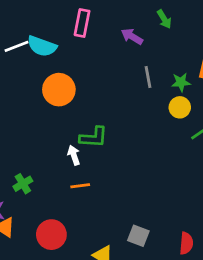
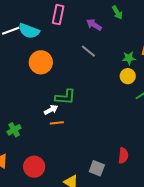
gray line: (148, 77) -> (88, 51), moved, turned -42
white arrow: (74, 155) -> (51, 110), turned 80
orange line: (80, 186) -> (57, 123), moved
red semicircle: (186, 243) -> (123, 156), moved

